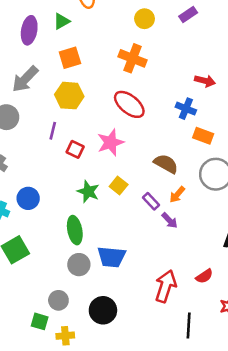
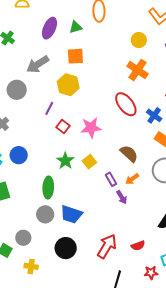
orange cross: (132, 58) -> (138, 70), moved
red ellipse: (129, 104) -> (126, 104), moved
black circle: (103, 310) -> (66, 248), moved
yellow cross: (65, 336) -> (31, 266), moved

